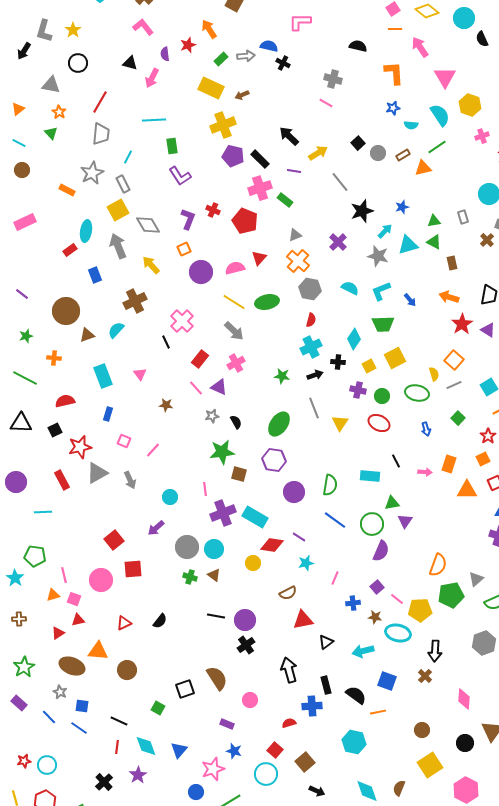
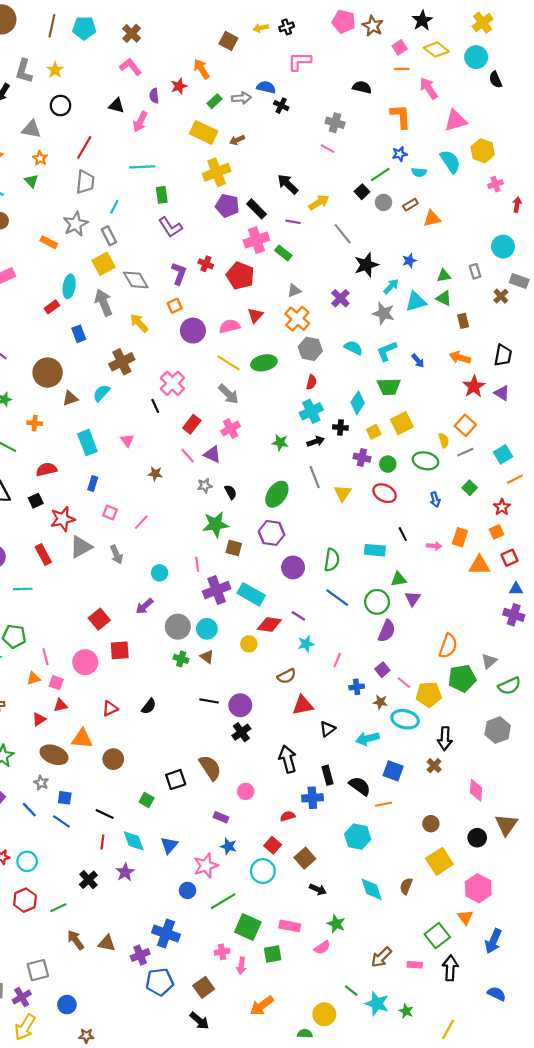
pink triangle: (445, 77) -> (456, 121), turned 45
green line: (437, 147) -> (380, 174), moved

